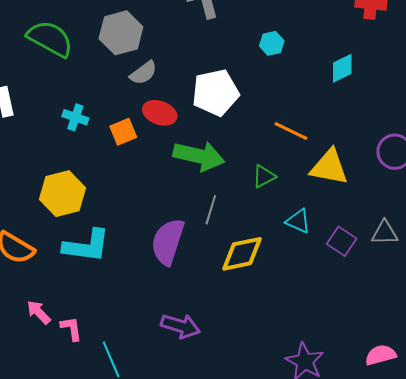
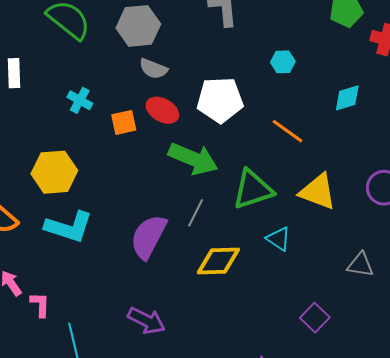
gray semicircle: (143, 73) -> (153, 69), turned 48
orange line: (291, 131) -> (288, 131), moved
green triangle: (264, 176) -> (253, 190), size x1.8
purple square: (342, 241) -> (315, 318), moved

